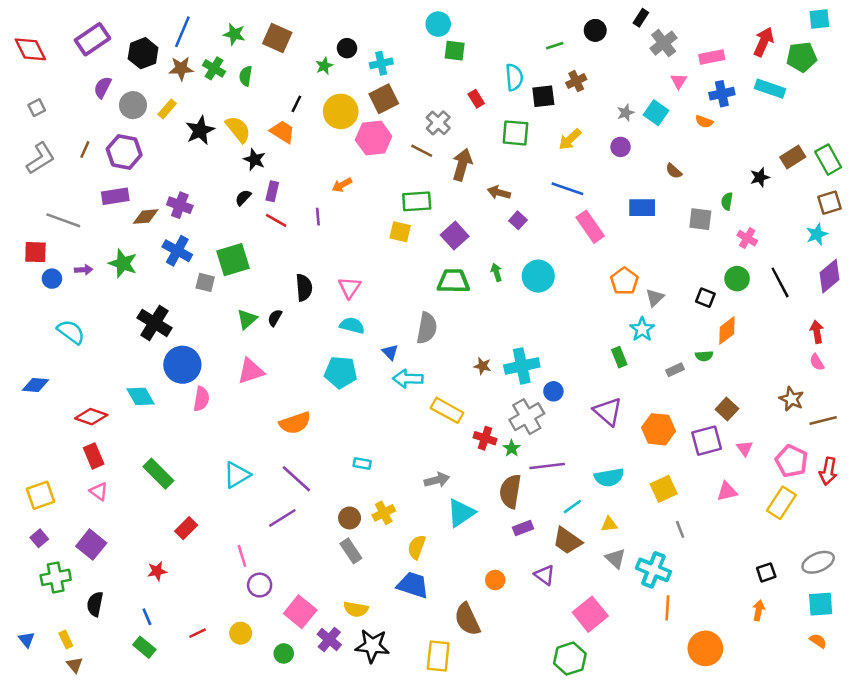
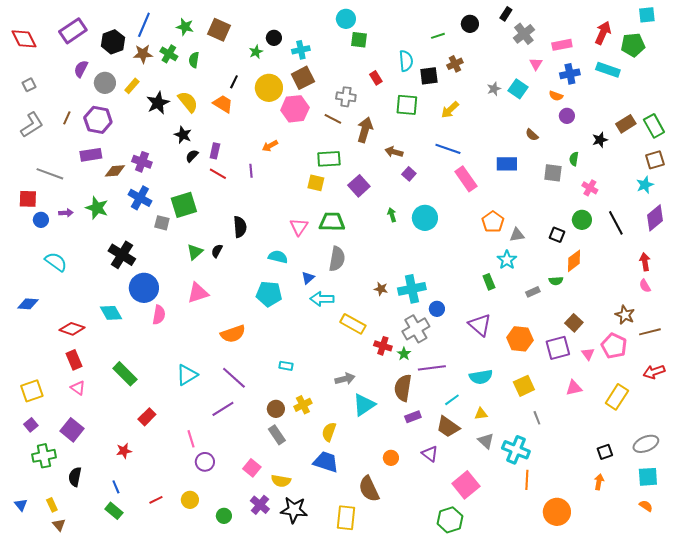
gray cross: (438, 123) -> (346, 97), turned -36
purple circle: (621, 147) -> (567, 116), moved
black star: (255, 160) -> (183, 135), moved
green trapezoid: (453, 281) -> (332, 222), moved
pink triangle: (350, 287) -> (299, 227), moved
gray triangle: (655, 298) -> (517, 235), turned 35
blue triangle: (390, 352) -> (308, 278), turned 32
pink pentagon: (792, 461) -> (614, 346), moved
red arrow: (828, 471) -> (654, 372), turned 60
pink square: (300, 612) -> (252, 468), moved, size x0.7

